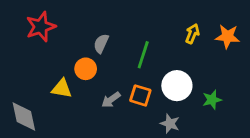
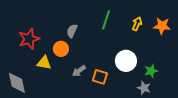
red star: (41, 27) -> (29, 39), moved
green line: (143, 55) -> (106, 20), moved
orange square: (140, 95) -> (100, 77), moved
gray star: (170, 124) -> (144, 88), moved

